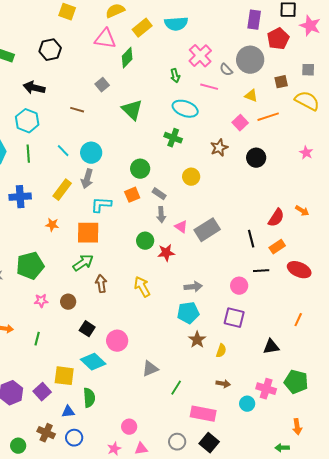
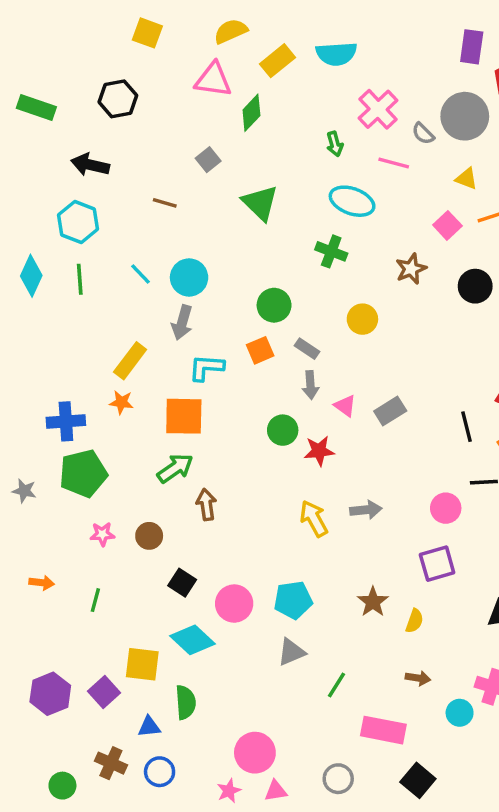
yellow rectangle: (62, 190) -> (130, 361), moved
blue cross: (20, 197) -> (66, 421), moved
gray rectangle: (207, 230) -> (390, 411), size x0.7
yellow arrow: (142, 287) -> (314, 519), moved
cyan pentagon: (188, 313) -> (293, 600), moved
purple square: (234, 318) -> (437, 564), turned -30
pink circle: (129, 427) -> (255, 753), size x1.5
black square: (209, 443) -> (418, 780), moved

